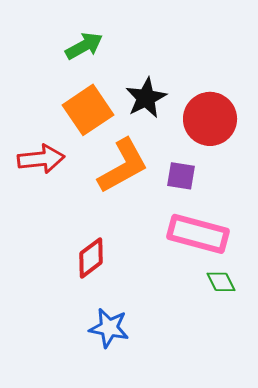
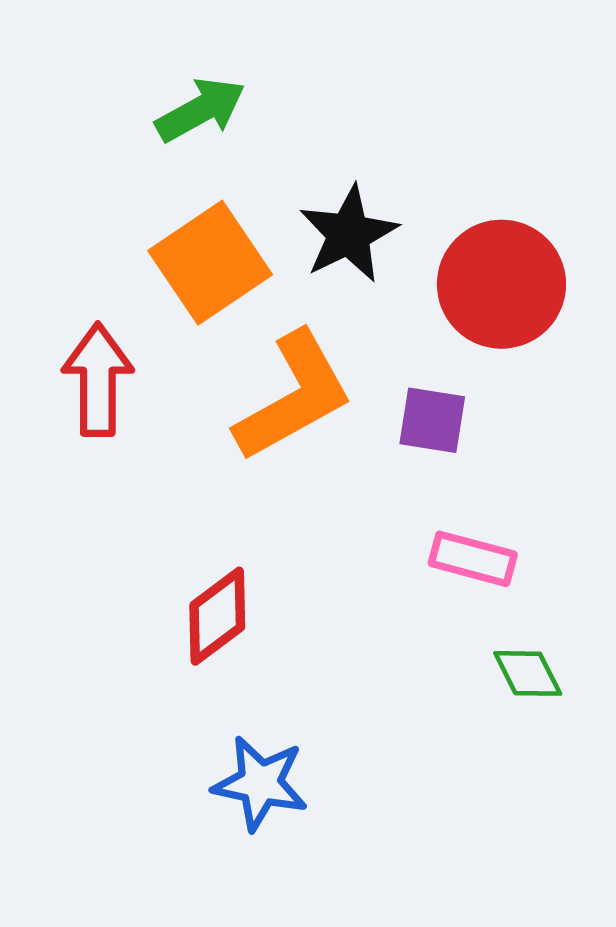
red arrow: (41, 159) -> (98, 380), turned -84
pink rectangle: (198, 234) -> (473, 559), size x0.6

